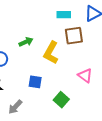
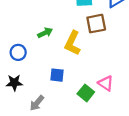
pink triangle: (85, 76) -> (106, 83), moved

